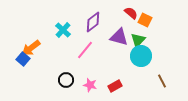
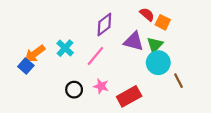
cyan cross: (63, 30) -> (65, 48), moved
brown line: (162, 81) -> (178, 81), moved
pink star: (90, 85) -> (101, 86), moved
red rectangle: (115, 86) -> (129, 96), size x1.5

